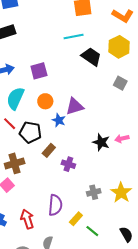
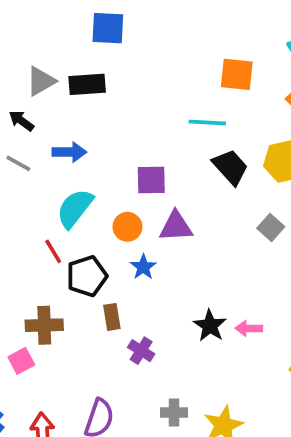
purple square: (39, 71) -> (151, 180), moved
purple triangle: (75, 106) -> (176, 226), moved
black pentagon: (30, 132) -> (87, 276), turned 30
brown rectangle: (49, 150) -> (112, 317), turned -64

